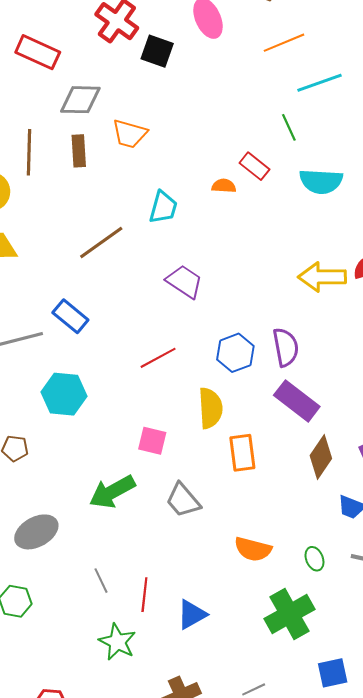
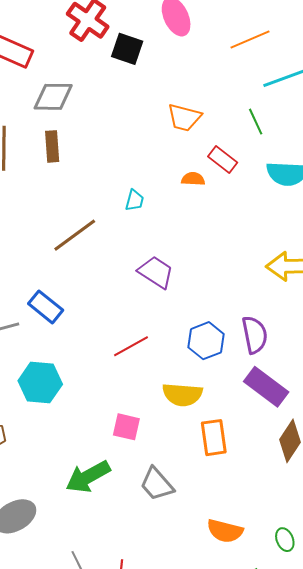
orange trapezoid: (130, 134) -> (184, 118), moved
cyan trapezoid: (163, 207) -> (135, 200), size x0.7
yellow semicircle: (210, 408) -> (182, 395), turned 99

